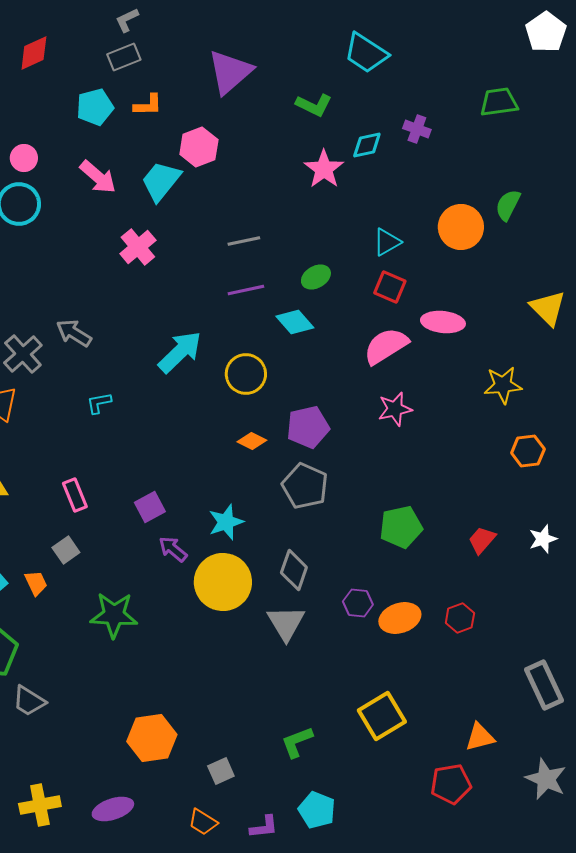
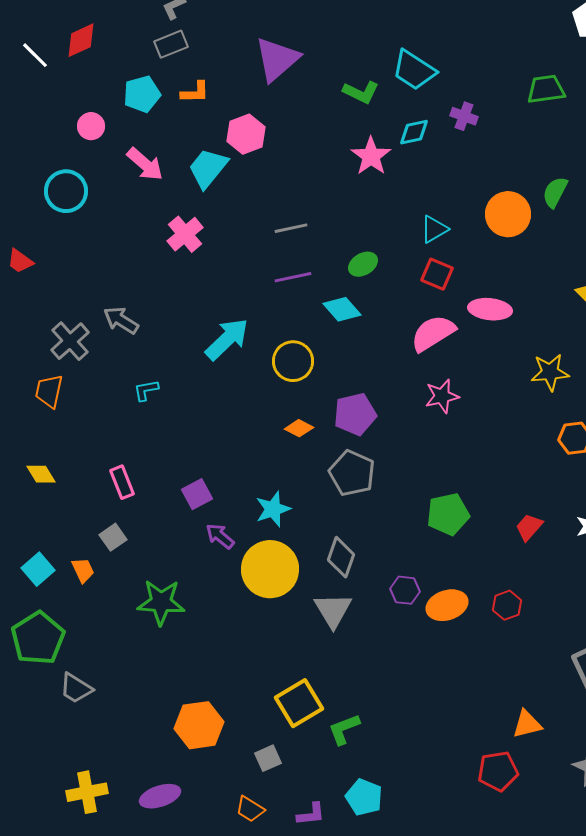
cyan trapezoid: (366, 53) -> (414, 70), moved
pink circle: (24, 158) -> (91, 126), moved
yellow square: (382, 716) -> (299, 703), moved

